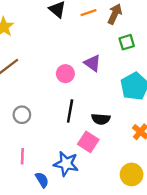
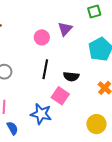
purple triangle: (93, 63) -> (65, 29), turned 35
blue semicircle: (42, 180) -> (12, 128), moved

